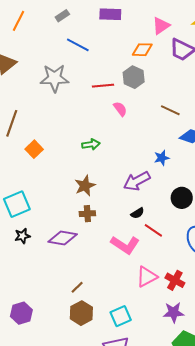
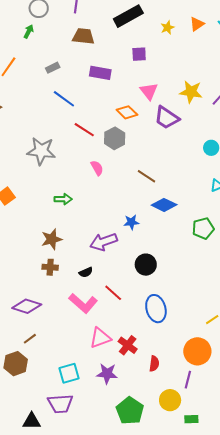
pink triangle: (161, 26) -> (149, 91), turned -42
orange diamond: (142, 50) -> (127, 112), turned 35
gray star: (55, 78) -> (41, 151), moved
red line: (103, 86) -> (84, 130), moved, turned 30
black semicircle: (137, 213) -> (86, 272), moved
purple diamond: (63, 238) -> (27, 306), moved
purple star: (174, 312) -> (107, 374), moved
brown hexagon: (81, 313) -> (16, 364), moved

